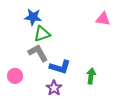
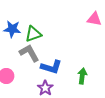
blue star: (33, 17) -> (12, 29), moved

